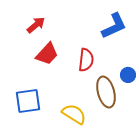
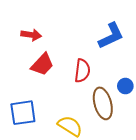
red arrow: (36, 25) -> (31, 35), turned 48

